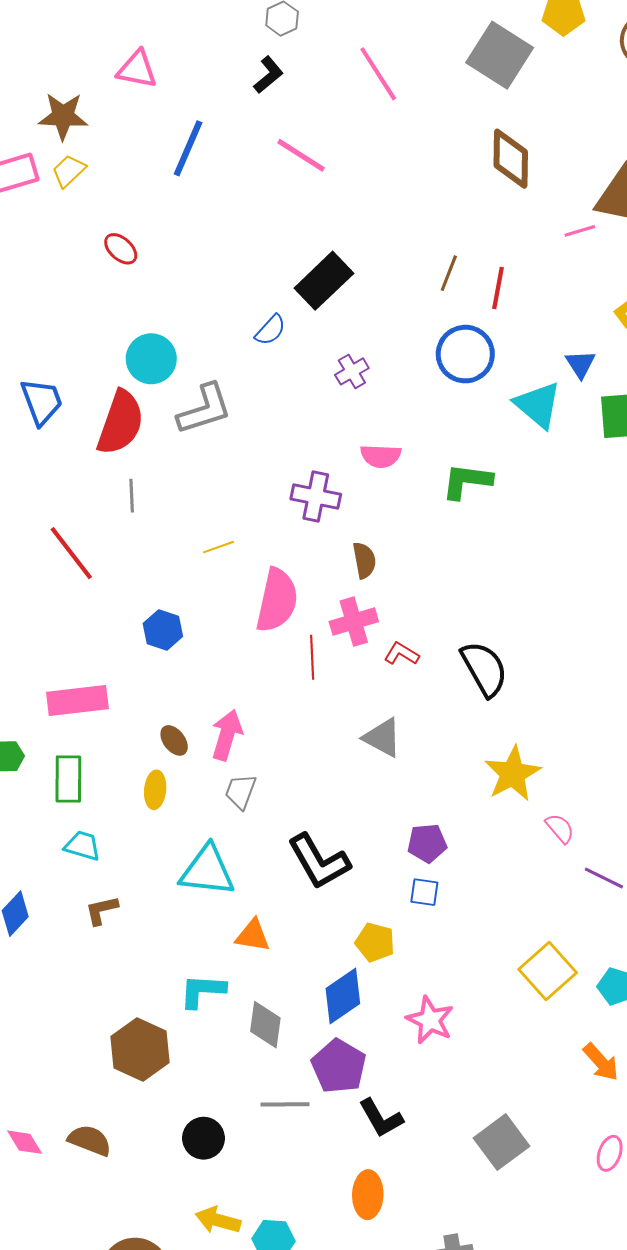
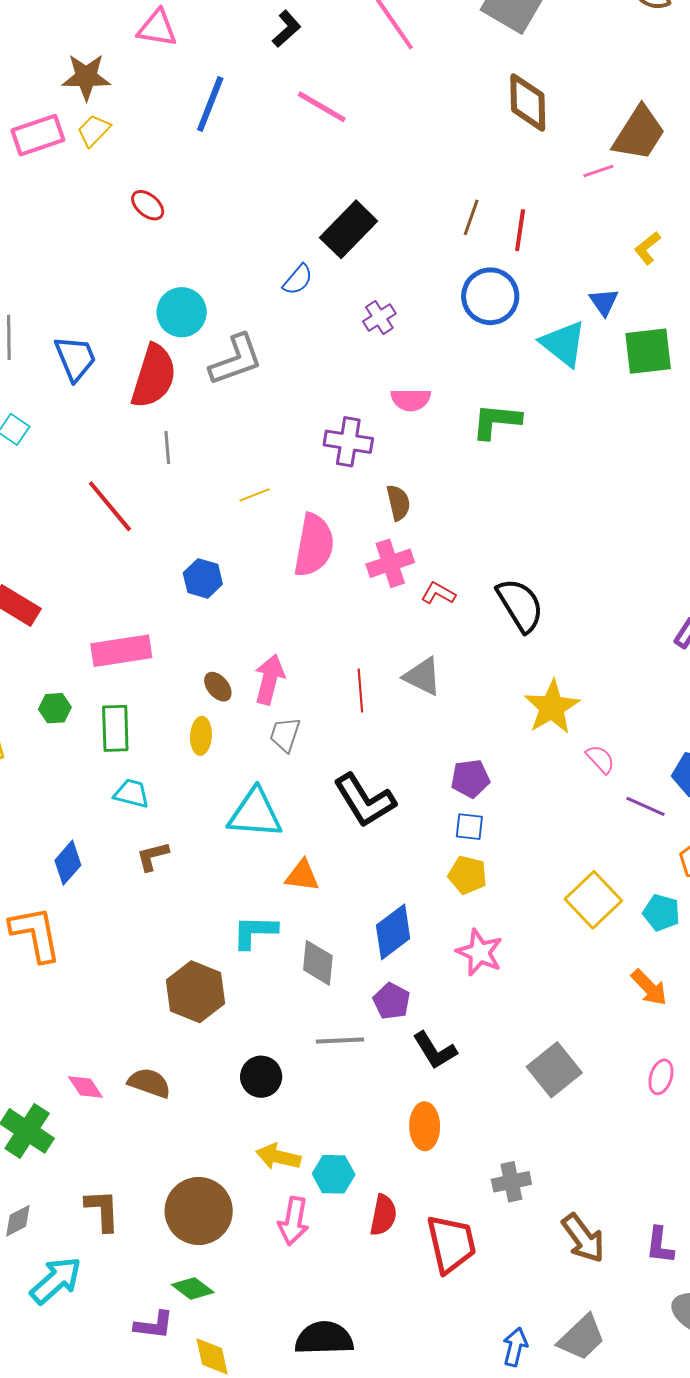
red line: (312, 657) -> (360, 690), moved
yellow pentagon: (375, 942) -> (468, 875), moved
purple pentagon: (339, 1066) -> (391, 1001), size x0.7

